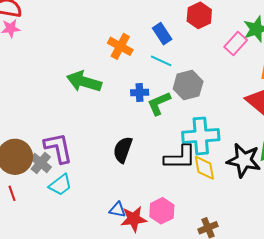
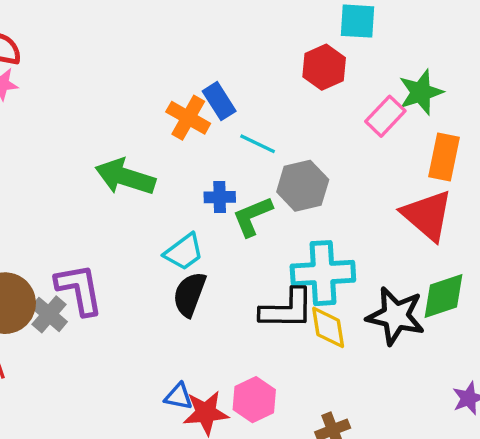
blue rectangle: (162, 34) -> (219, 101), moved
cyan trapezoid: (60, 185) -> (184, 252), moved

